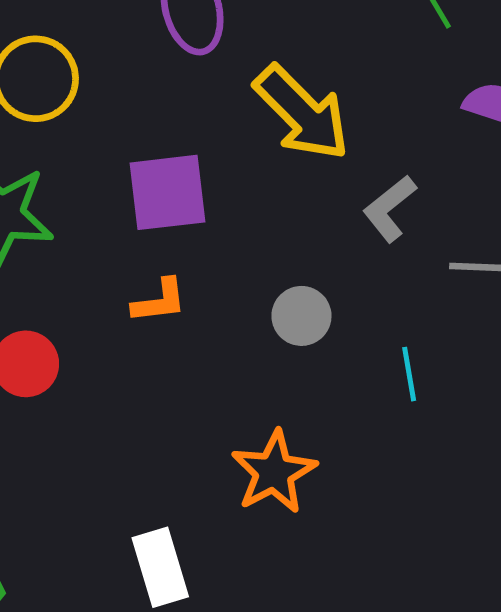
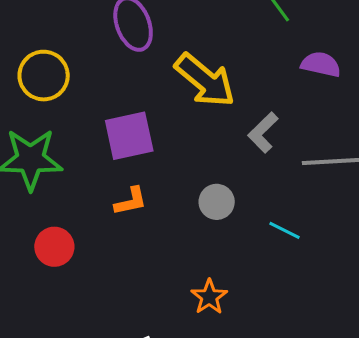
cyan line: (409, 374) -> (284, 230), turned -48
orange star: (274, 472) -> (209, 297), size x0.7

